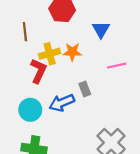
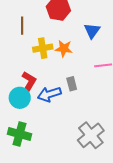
red L-shape: (38, 71) -> (29, 83), moved

